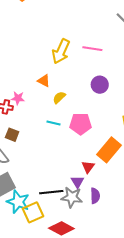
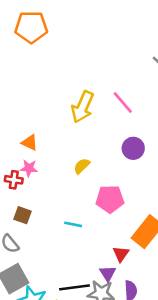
pink line: (92, 49) -> (123, 102), turned 42
orange triangle: (44, 81) -> (30, 143), moved
cyan line: (53, 123) -> (73, 224), moved

